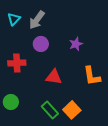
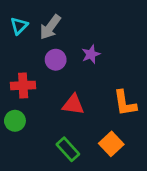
purple star: (76, 44) -> (91, 54), moved
green circle: (11, 102) -> (15, 121), moved
orange square: (72, 110) -> (111, 144), moved

